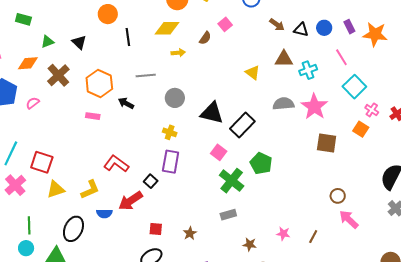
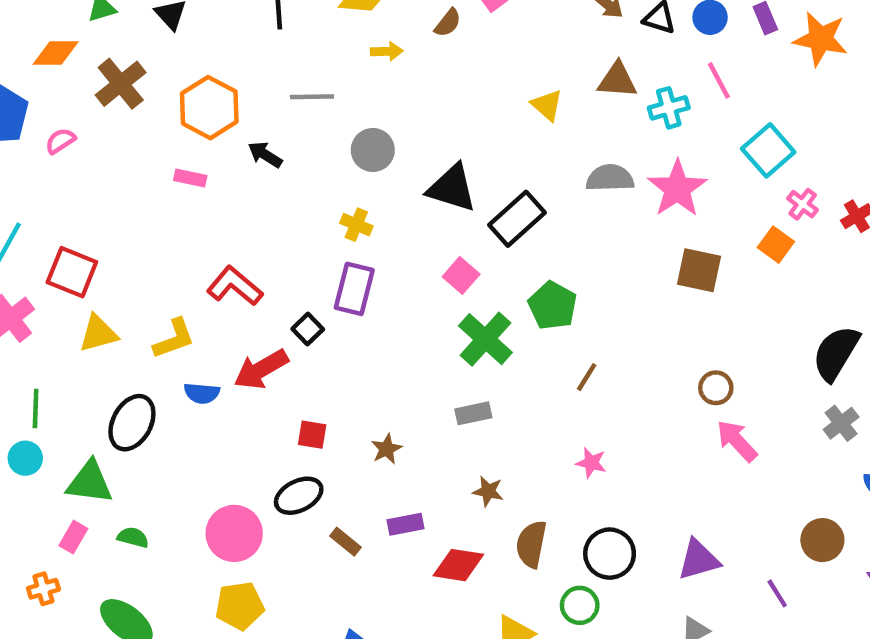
pink line: (341, 57) -> (719, 80), moved
brown line: (313, 237) -> (587, 377), moved
brown star: (250, 244) -> (488, 491), moved

